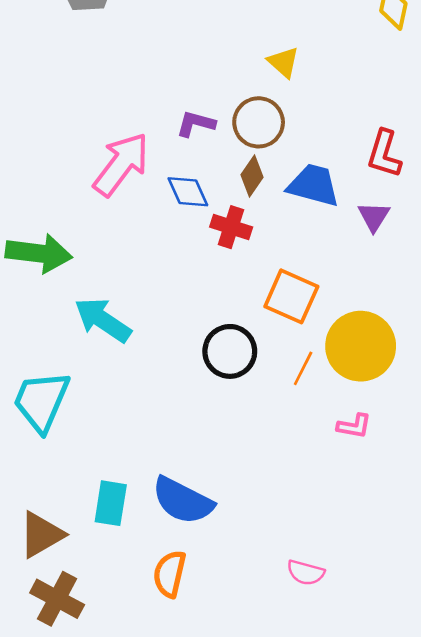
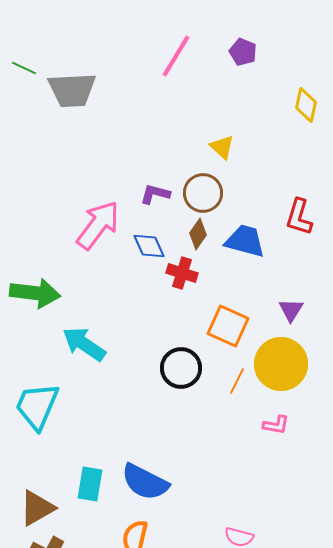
purple triangle: (374, 217) -> (291, 310), moved

